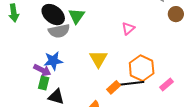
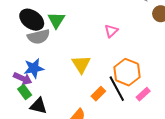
green rectangle: (44, 83) -> (25, 92), turned -48
black line: (131, 83) -> (117, 89), turned 70
pink rectangle: (167, 85) -> (143, 94), moved

